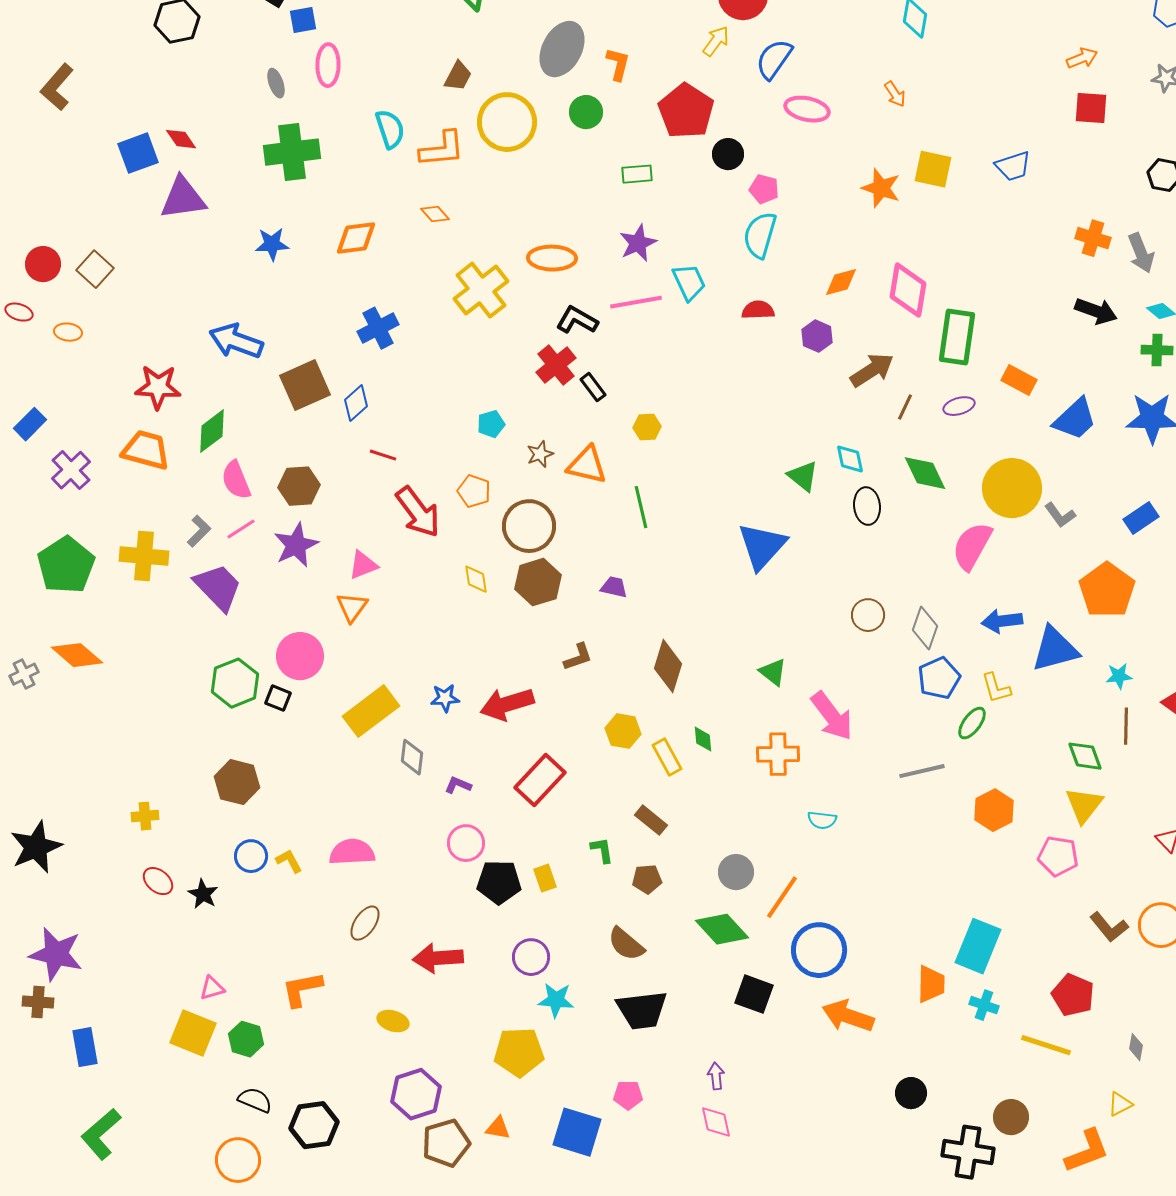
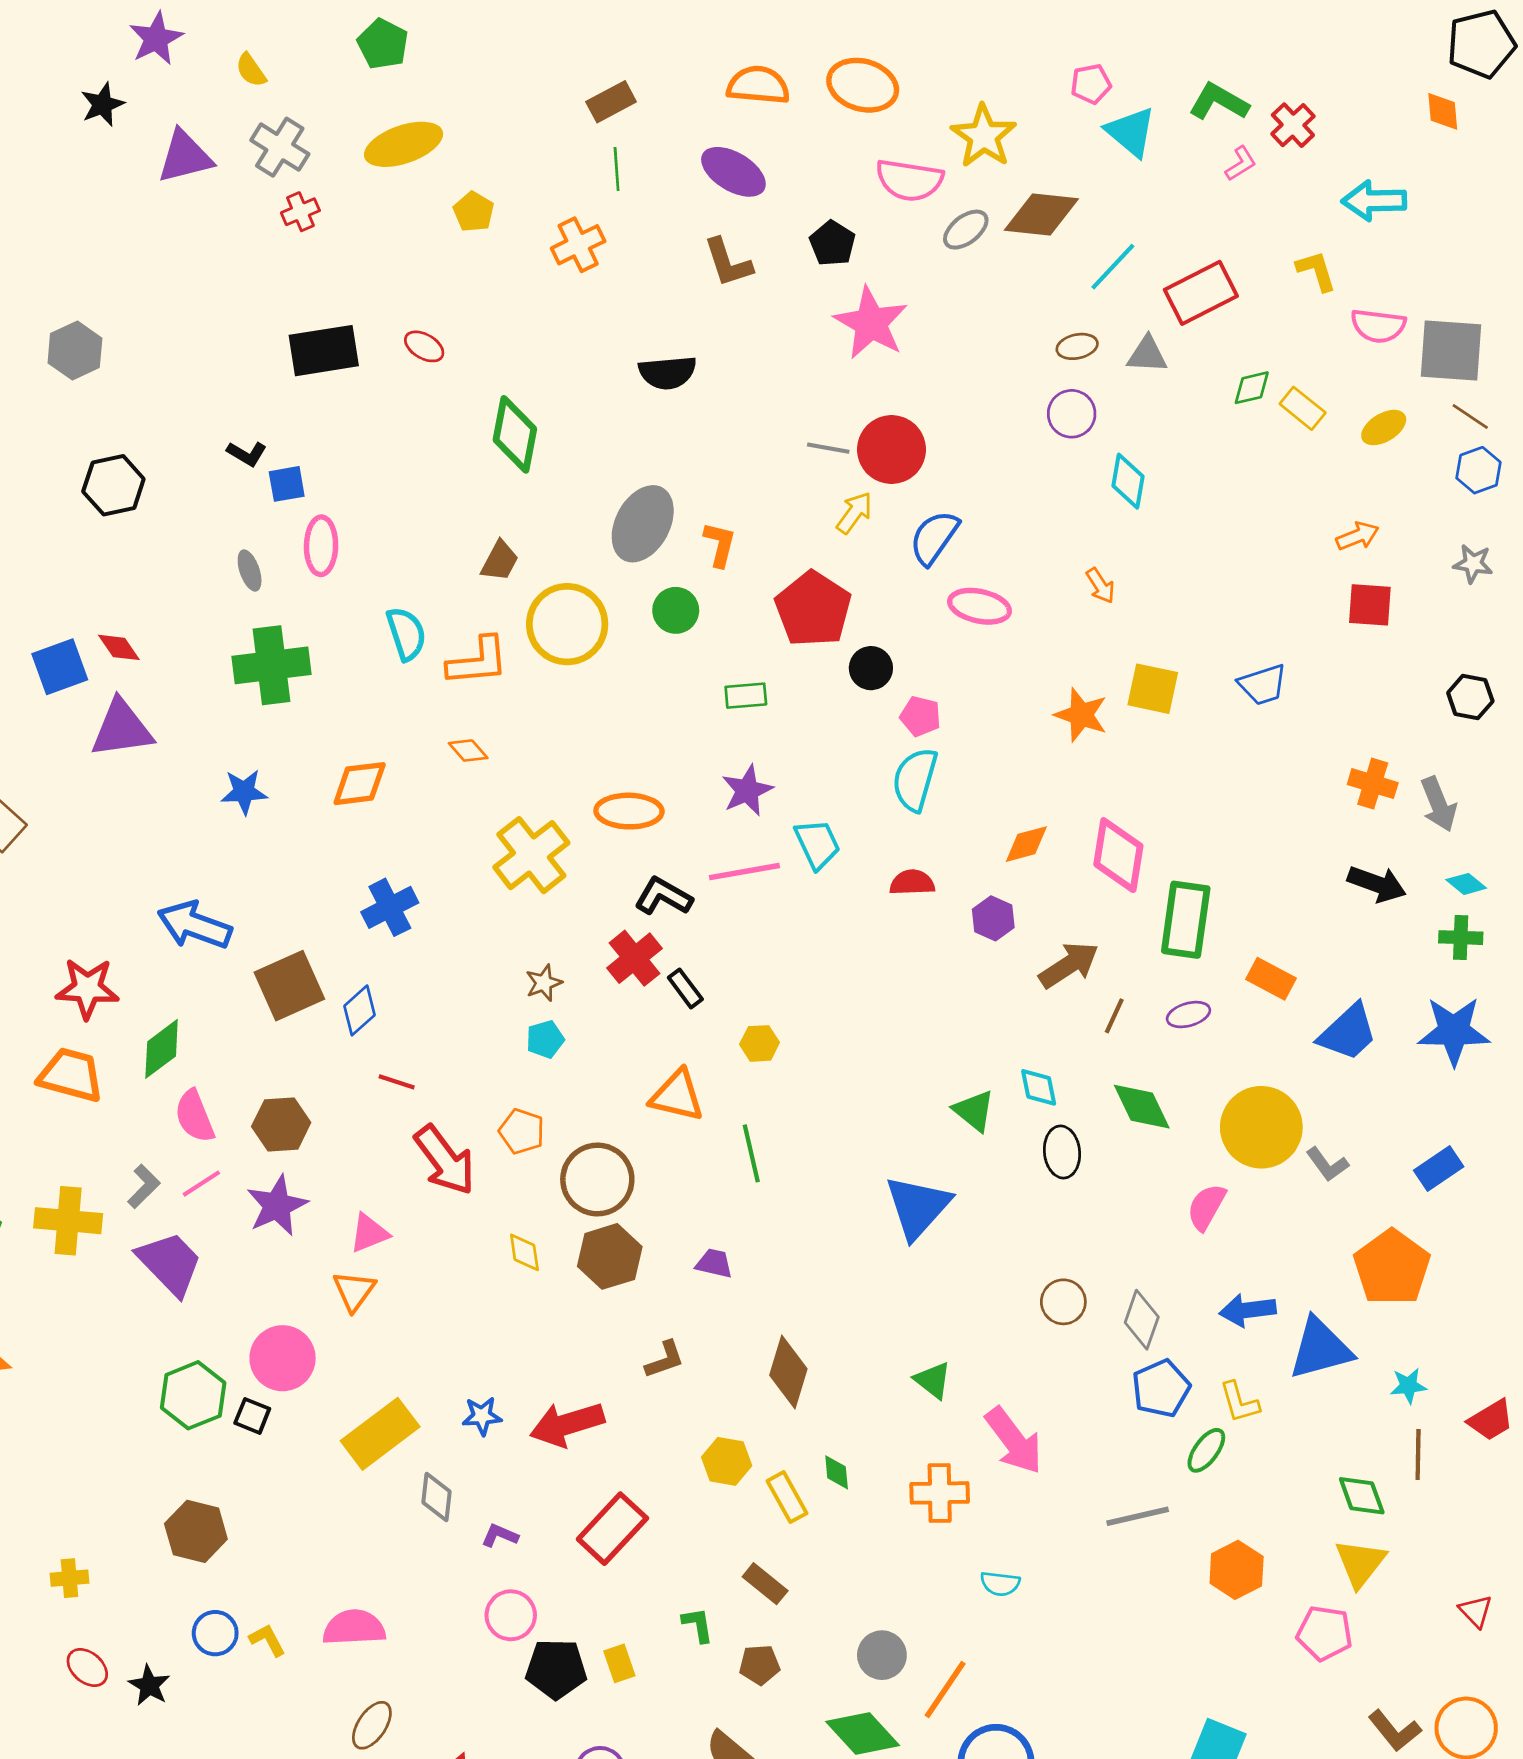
brown star: (540, 454) -> (544, 983), moved
pink semicircle: (972, 546) -> (1206, 1207), size x0.7

